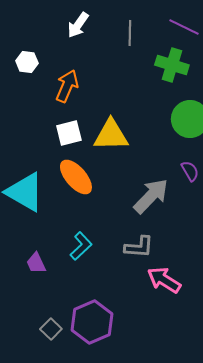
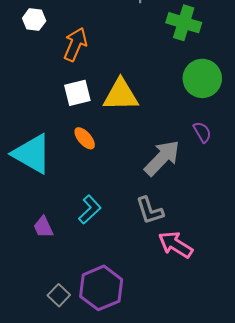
orange ellipse: (76, 177) -> (85, 138), size x0.6
gray L-shape: (139, 247) -> (150, 211), turned 68

